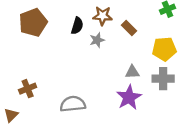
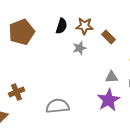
black semicircle: (77, 26) -> (62, 26), moved

